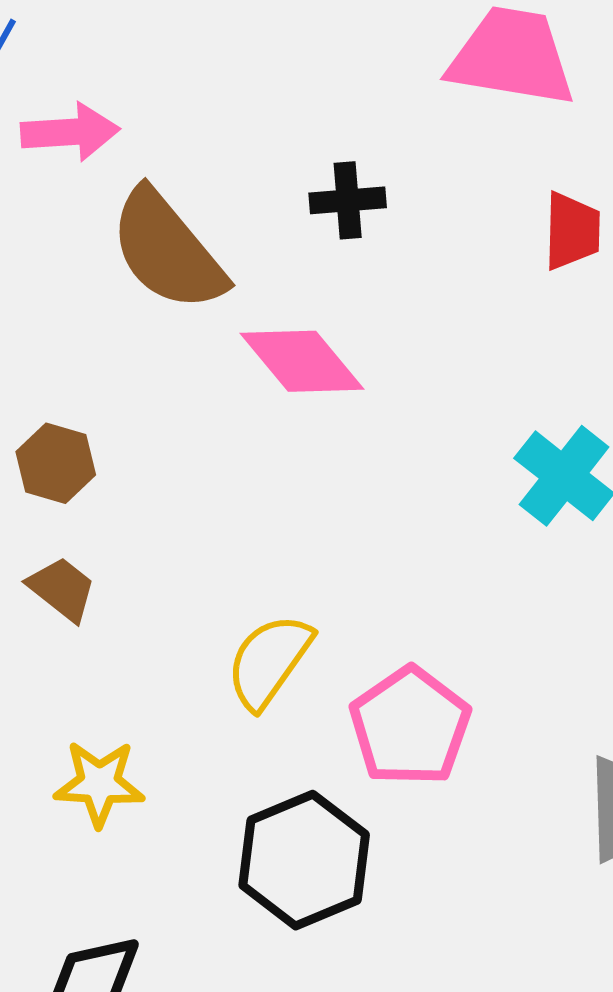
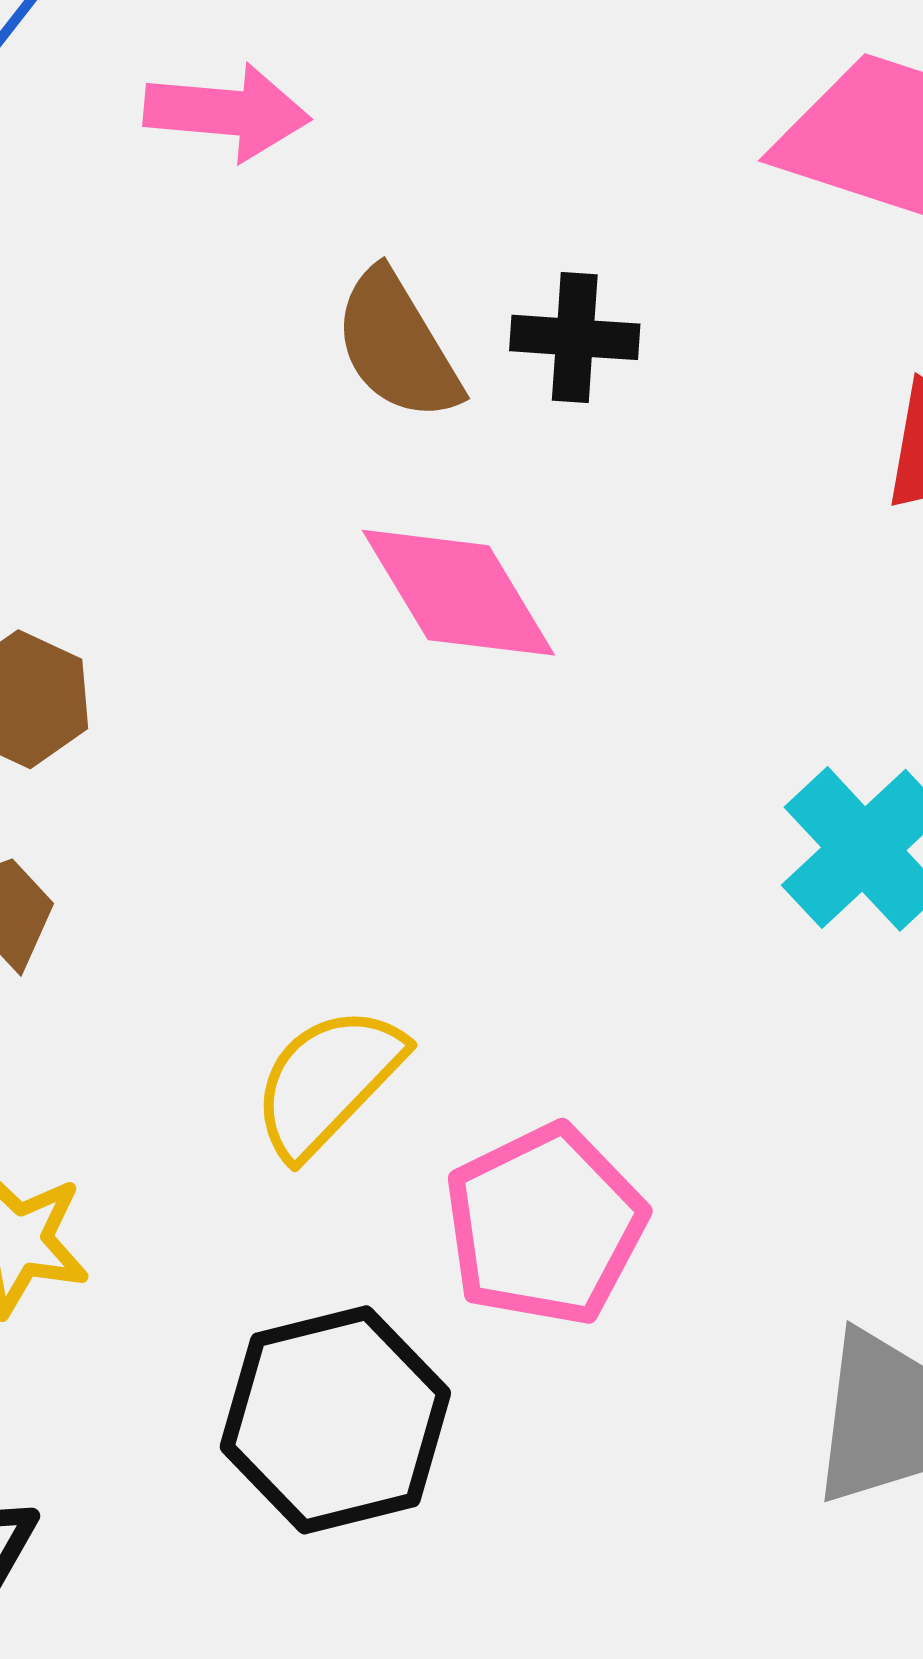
pink arrow: (70, 132) -> (227, 112), moved
brown semicircle: (167, 250) -> (397, 346), moved, size x0.7

